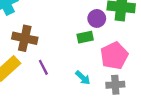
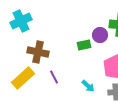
green rectangle: (85, 37) -> (84, 45), moved

